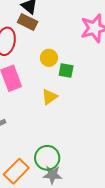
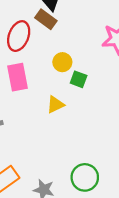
green circle: (47, 158) -> (85, 177), moved

